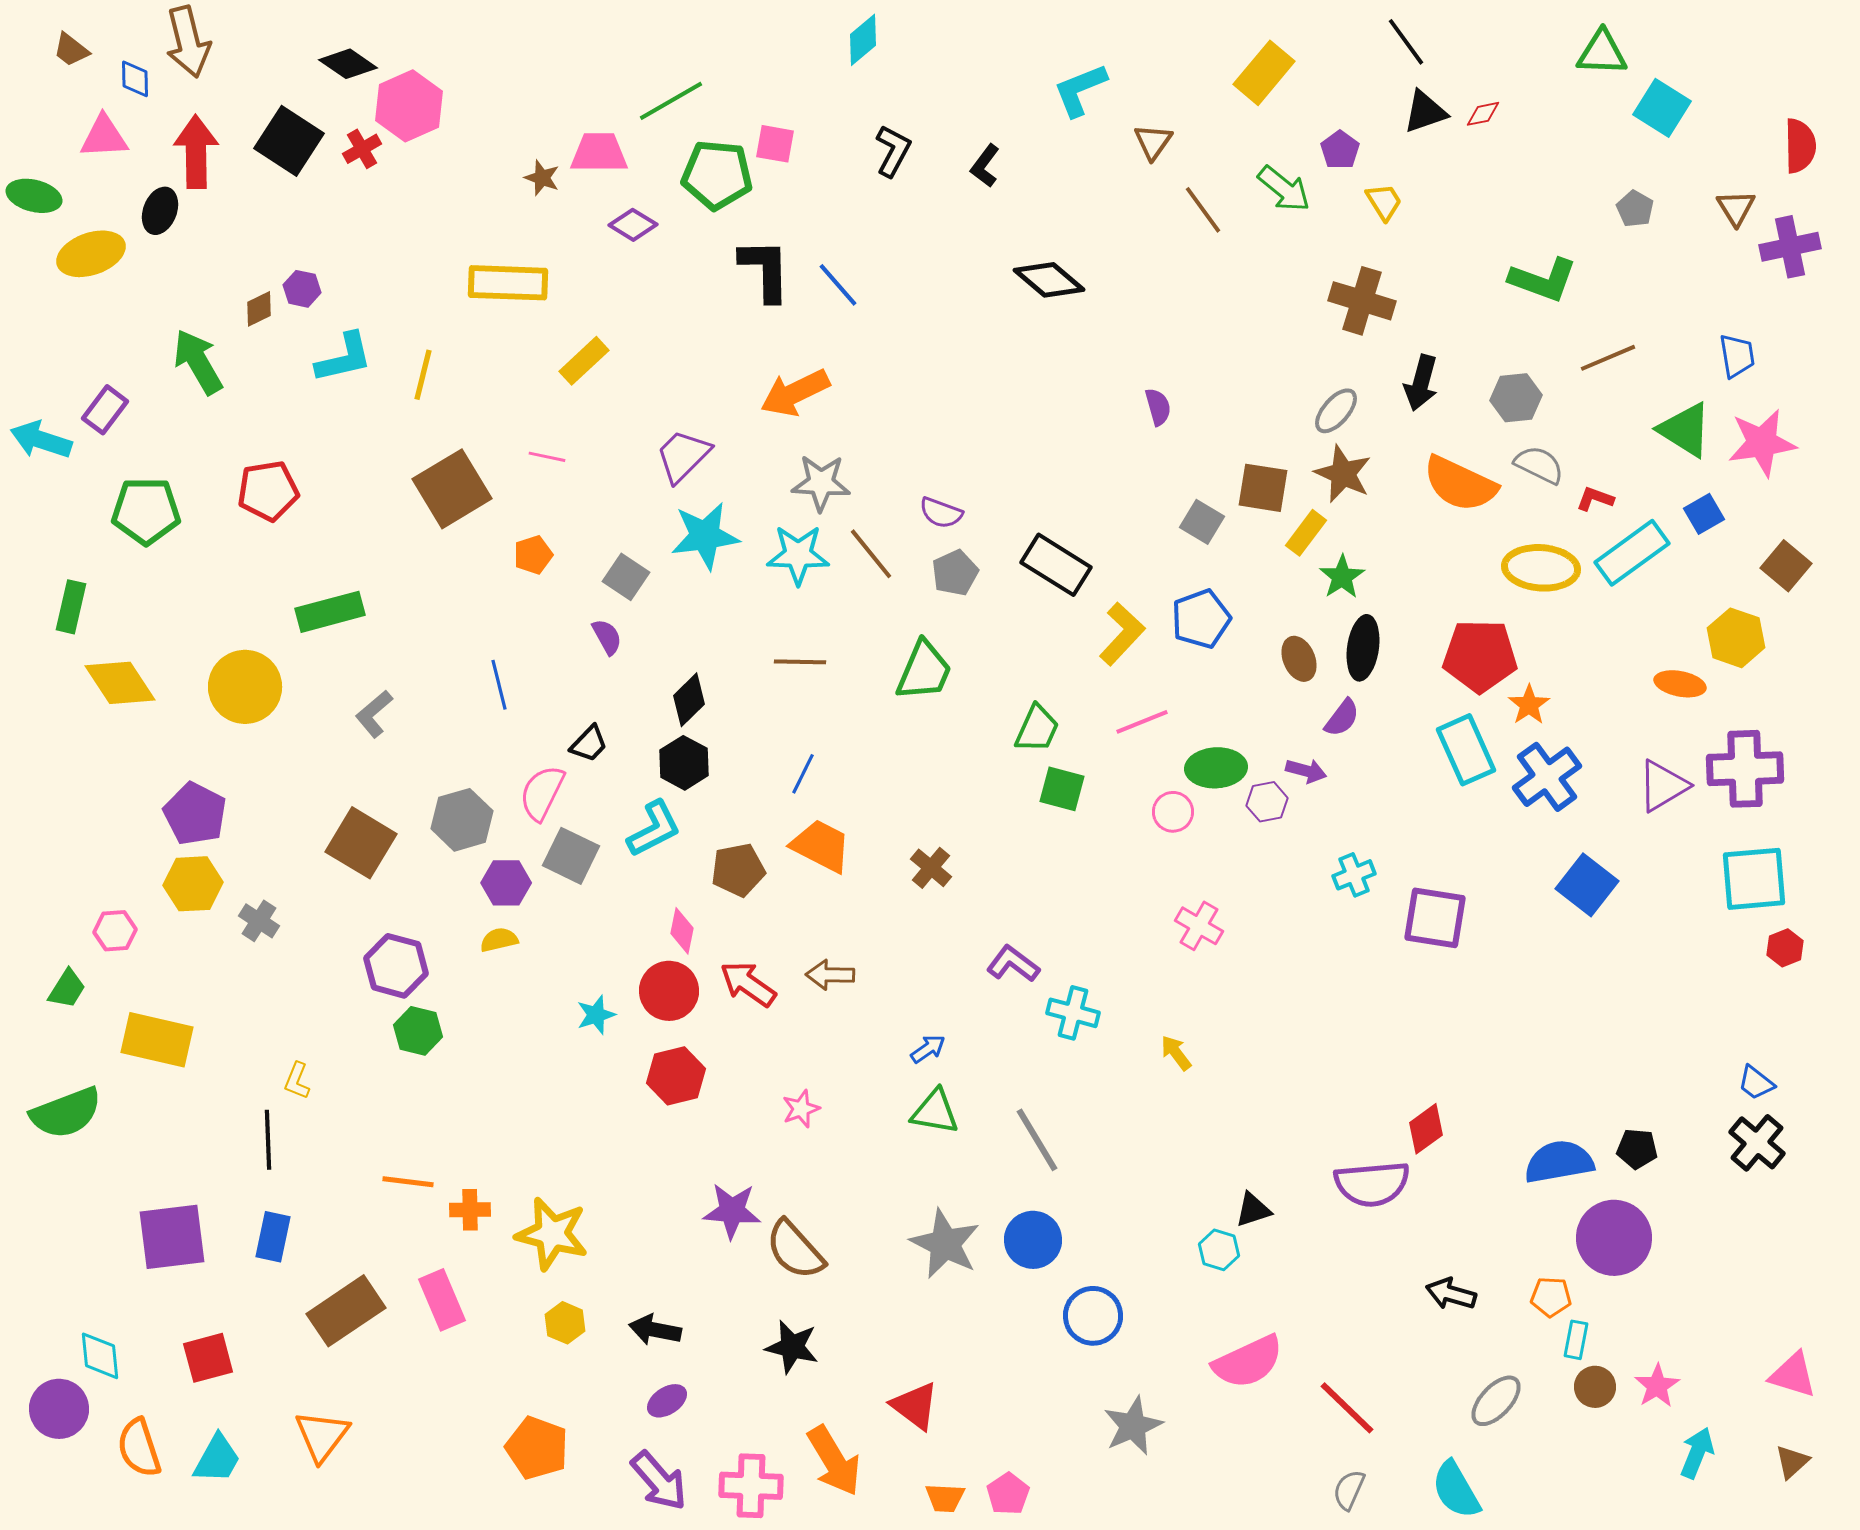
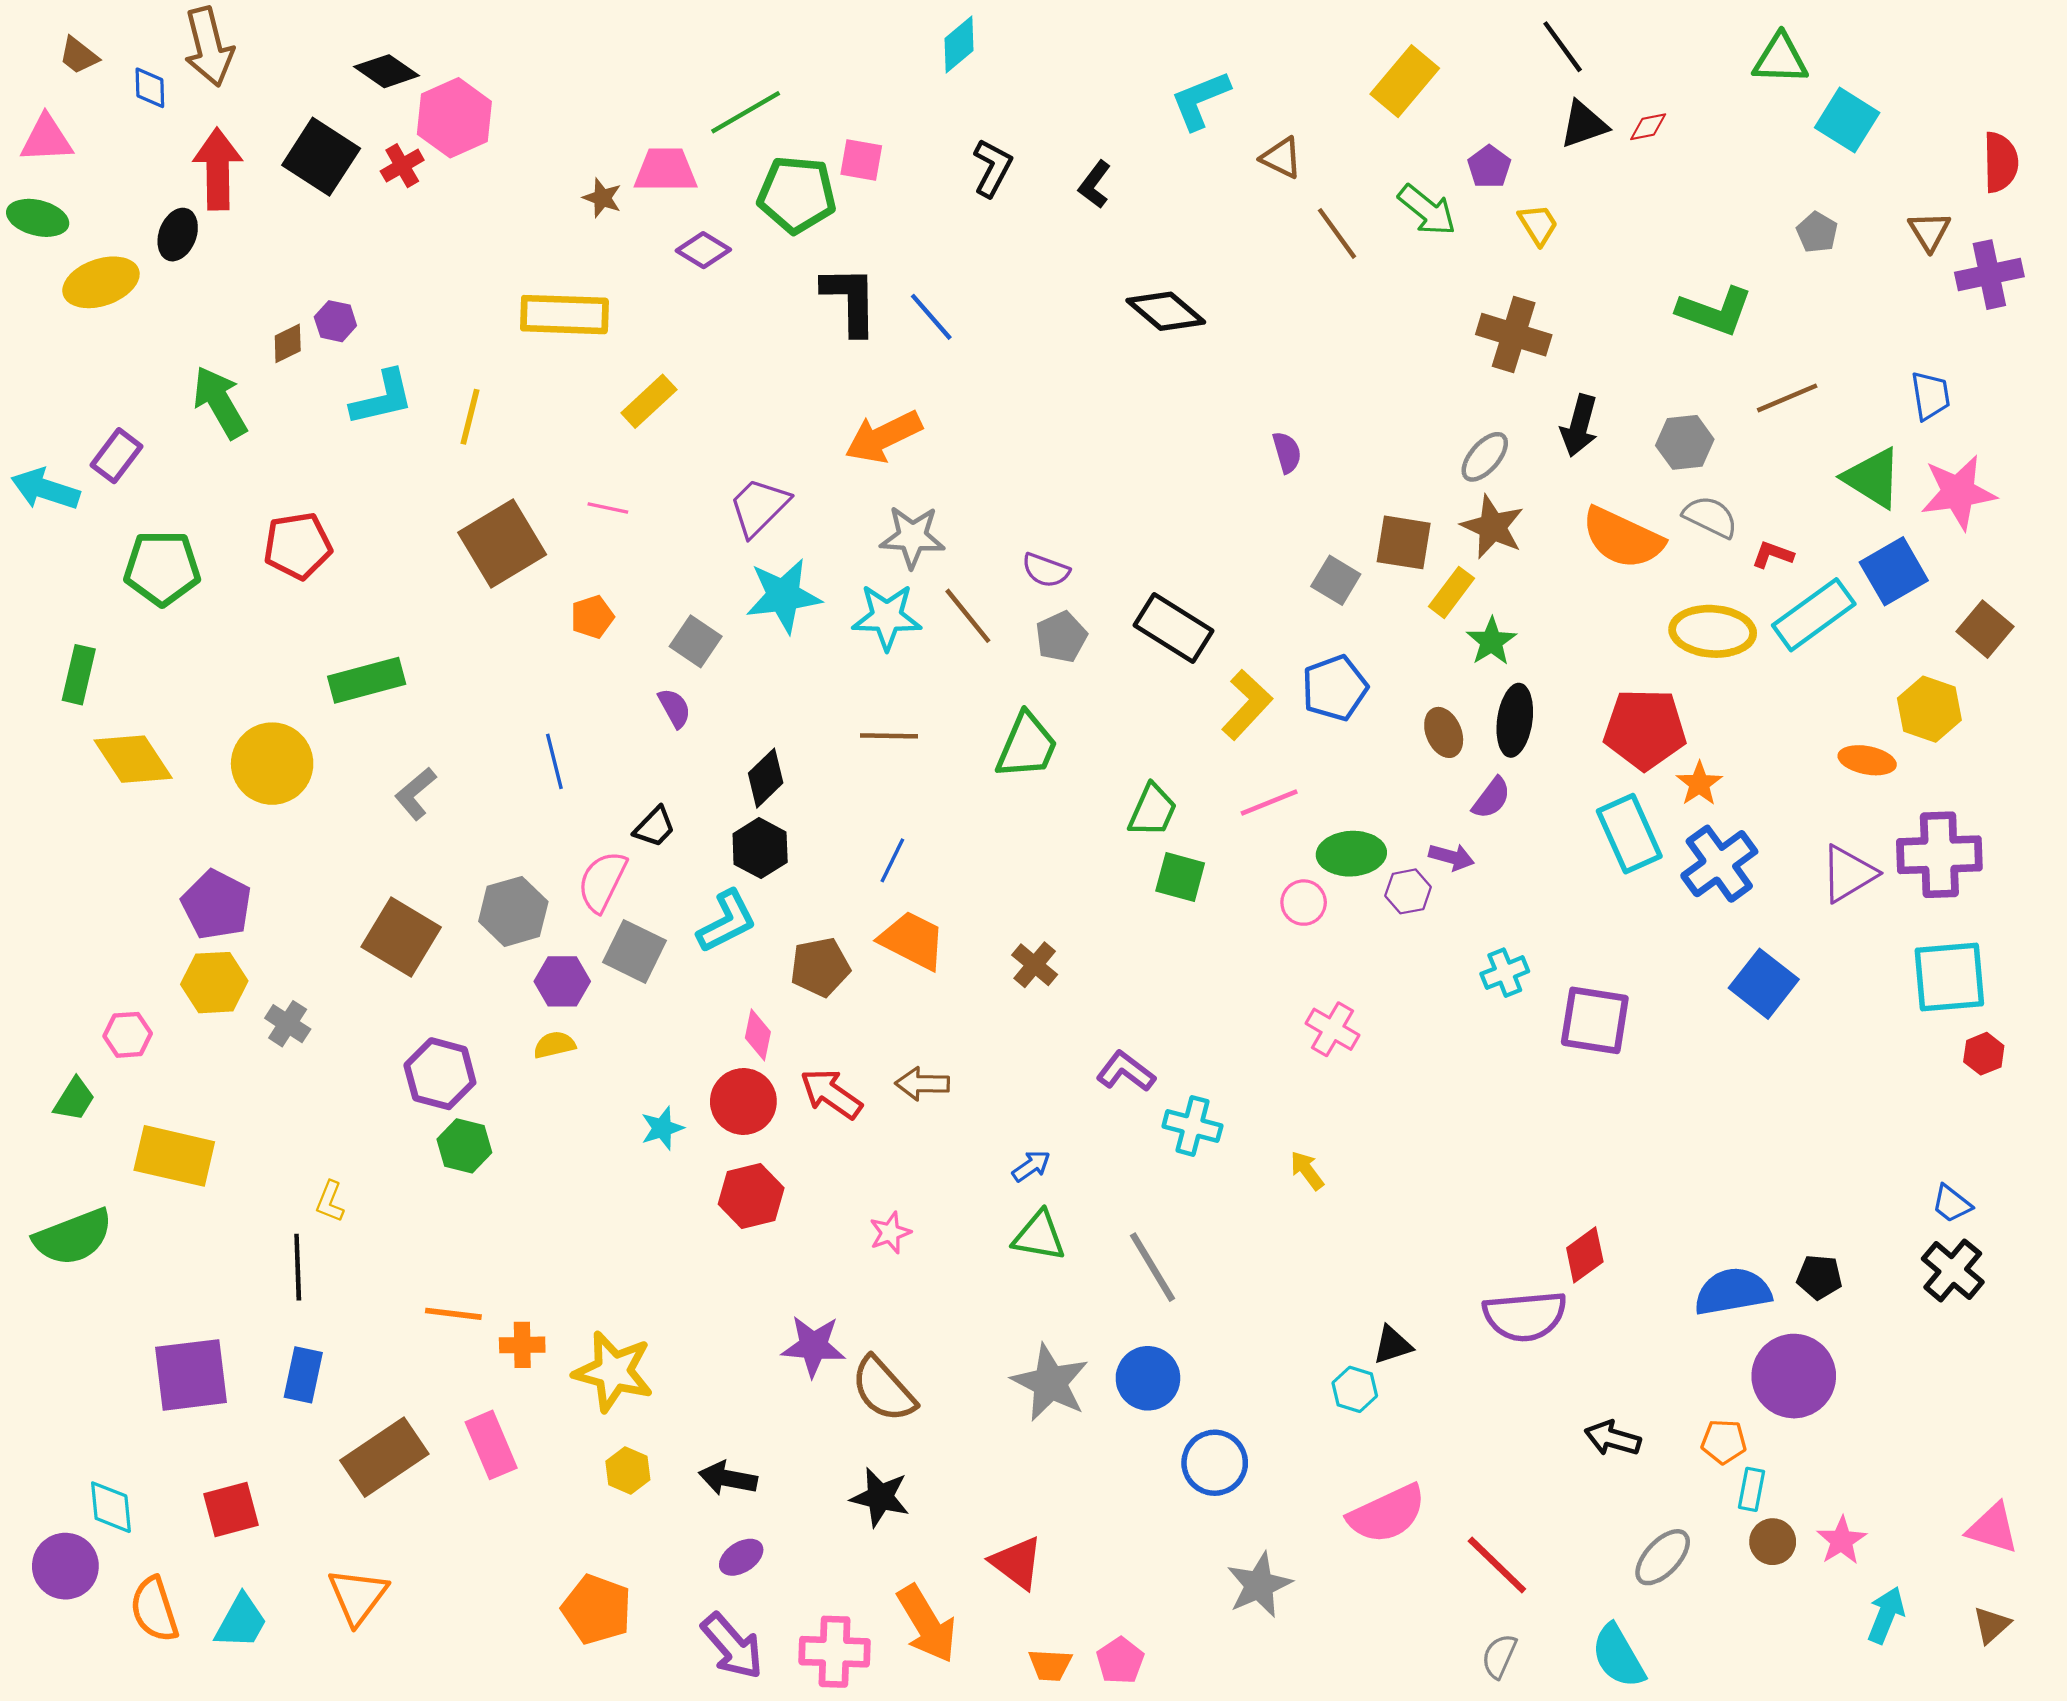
pink triangle: (104, 137) -> (46, 139), moved
brown triangle: (1153, 142) -> (1281, 158), turned -39
blue square: (1704, 514) -> (1894, 571), size x1.5

